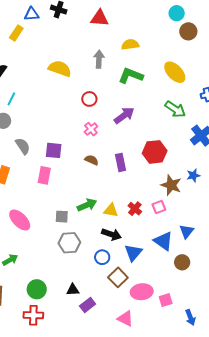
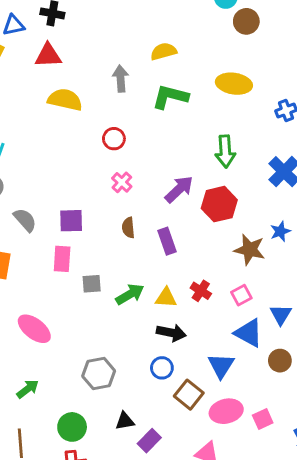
red triangle: (100, 18) -> (48, 55), moved
yellow ellipse: (175, 72) -> (234, 84), turned -30
green arrow: (175, 109) -> (225, 151), moved, turned 60
purple arrow: (124, 115) -> (179, 189), moved
brown semicircle: (92, 160) -> (128, 228), turned -112
purple rectangle: (121, 162) -> (167, 241), moved
pink square: (159, 207) -> (241, 295), moved
gray square: (62, 217) -> (92, 284), moved
gray hexagon: (69, 243) -> (99, 373), moved
blue triangle: (133, 253) -> (221, 366), moved

